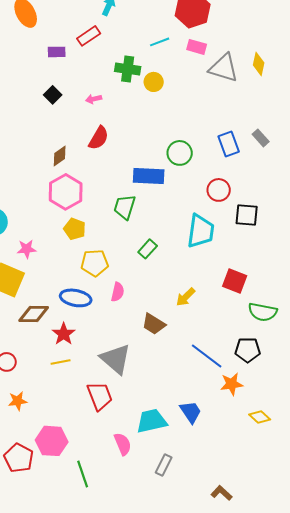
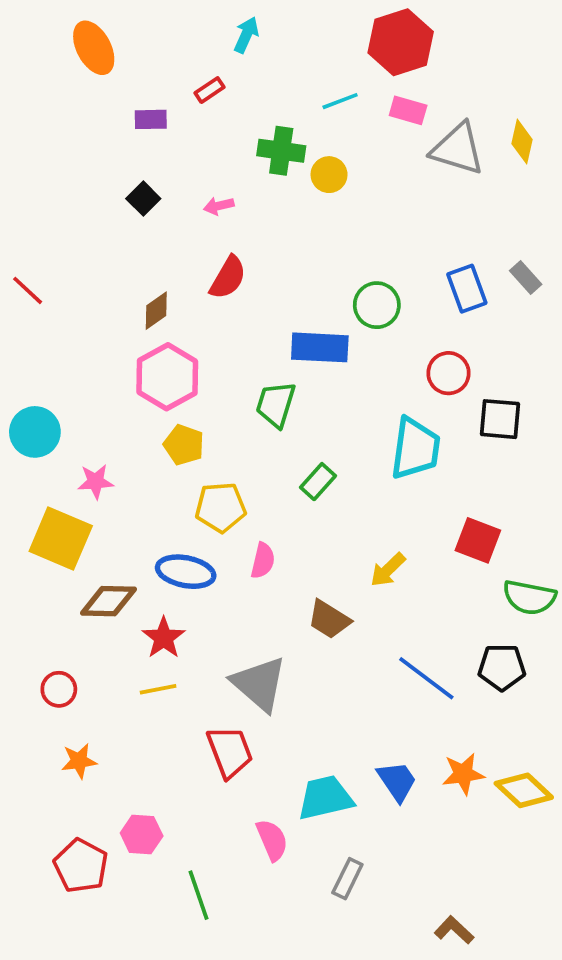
red rectangle: (89, 36) -> (210, 90), size x0.7
orange star: (232, 384) -> (463, 774), moved
yellow diamond: (260, 417) -> (524, 790), size x1.4
pink hexagon: (52, 441) -> (142, 834), size x0.7

